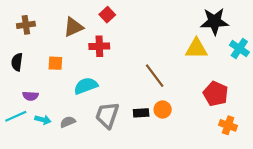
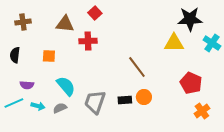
brown triangle: (73, 27) -> (65, 24), turned 30
cyan semicircle: (86, 86) -> (66, 86), moved, turned 70
orange cross: (228, 125) -> (202, 111), turned 35

